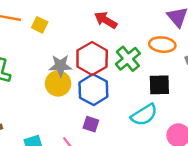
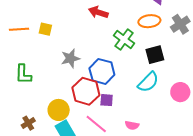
red hexagon: (92, 59) -> (86, 91), moved
yellow circle: (58, 83) -> (59, 110), moved

